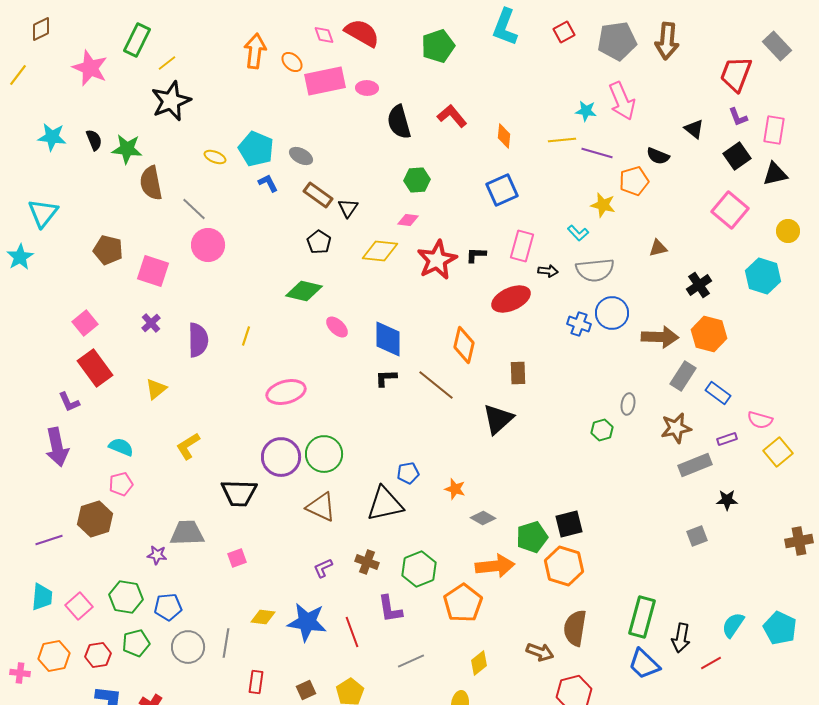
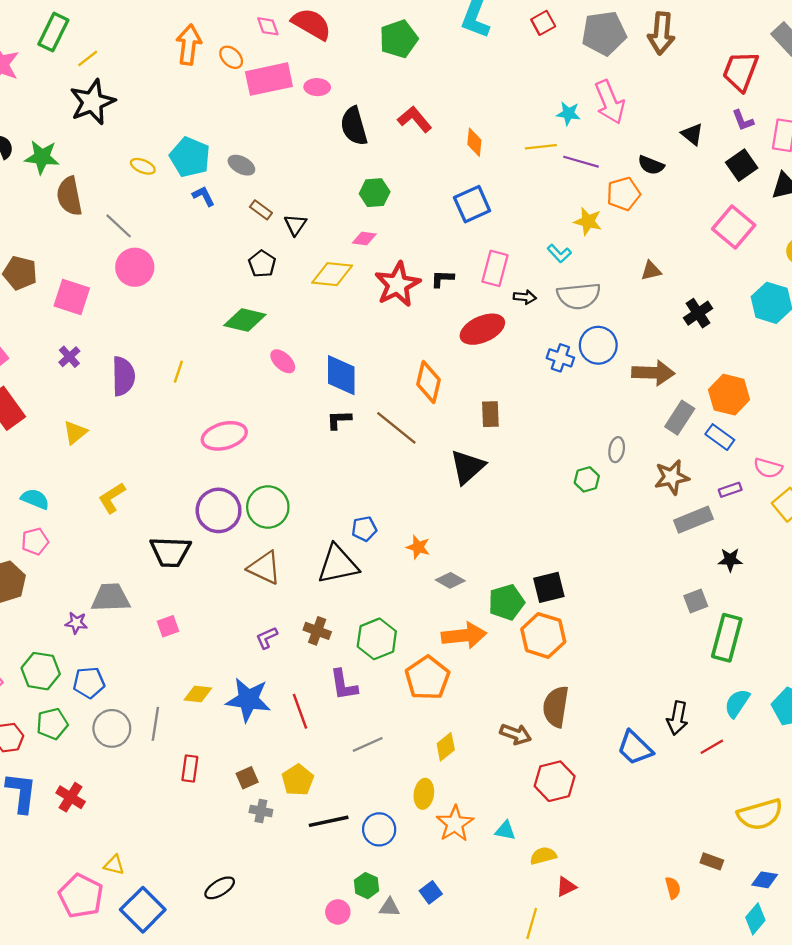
brown rectangle: (318, 195) -> (261, 210), size x0.7
orange hexagon: (709, 334) -> (729, 395), moved
green rectangle: (642, 617) -> (727, 638), moved

